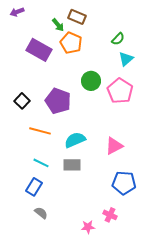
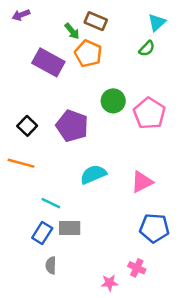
cyan triangle: (126, 59) -> (157, 22), moved
orange line: (40, 131) -> (21, 163), moved
gray rectangle: (72, 165) -> (70, 228), moved
gray semicircle: (41, 213) -> (51, 265), turned -128

